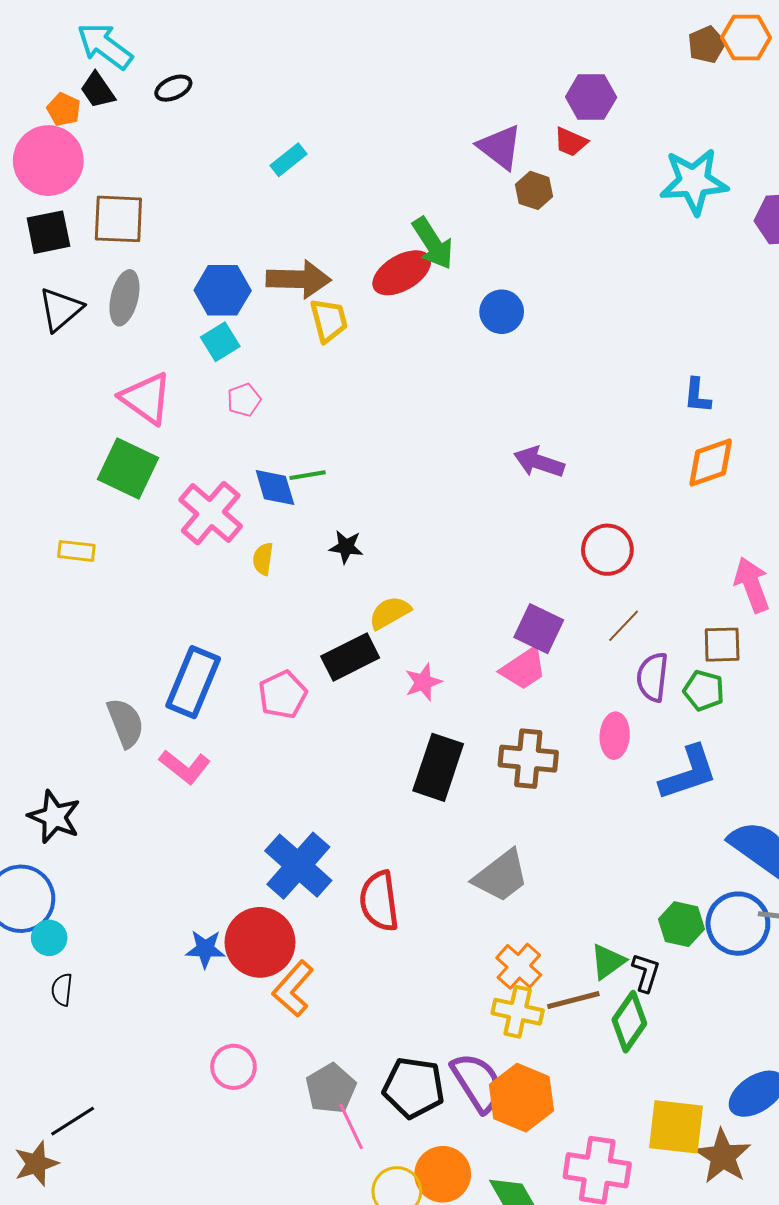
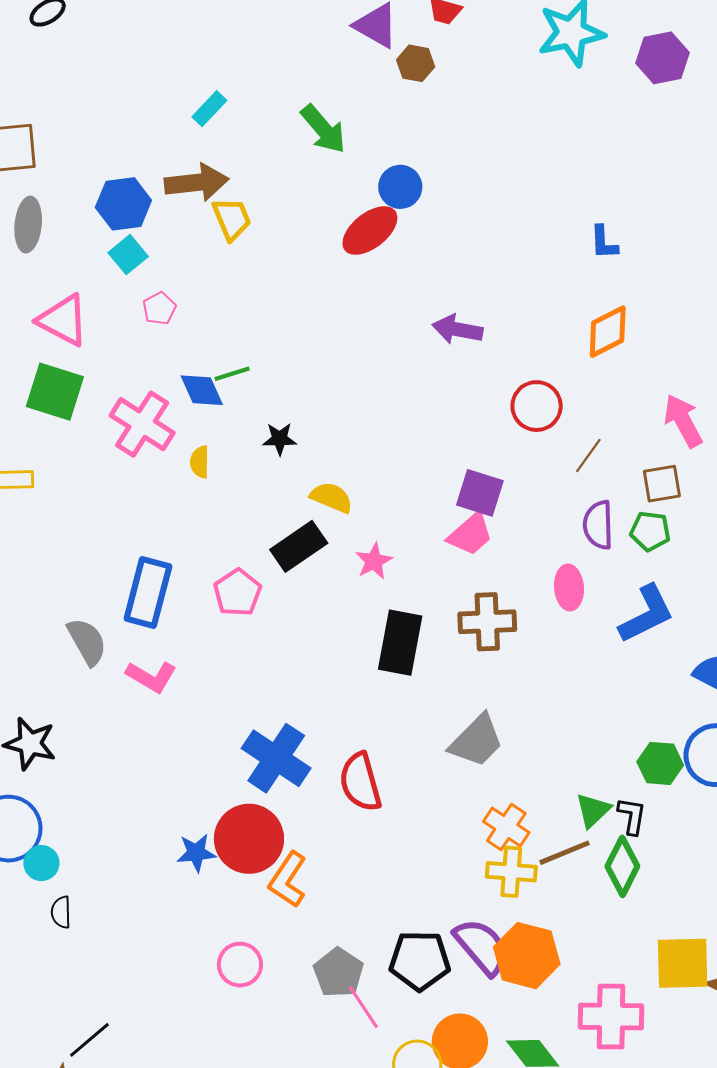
cyan rectangle: (289, 160) -> (209, 109), moved
red ellipse: (402, 273) -> (370, 230), moved
orange diamond: (711, 463) -> (608, 332), moved
yellow semicircle: (390, 613) -> (331, 497), turned 60
brown line: (624, 626) -> (588, 456), moved

